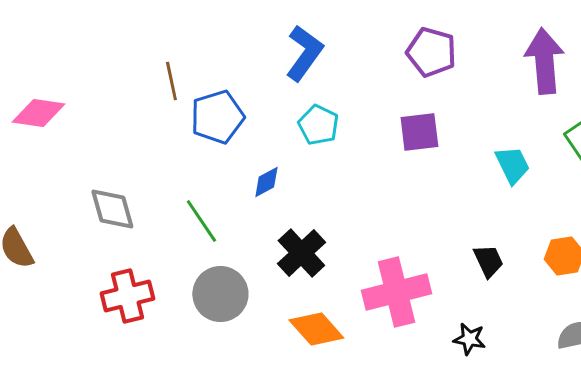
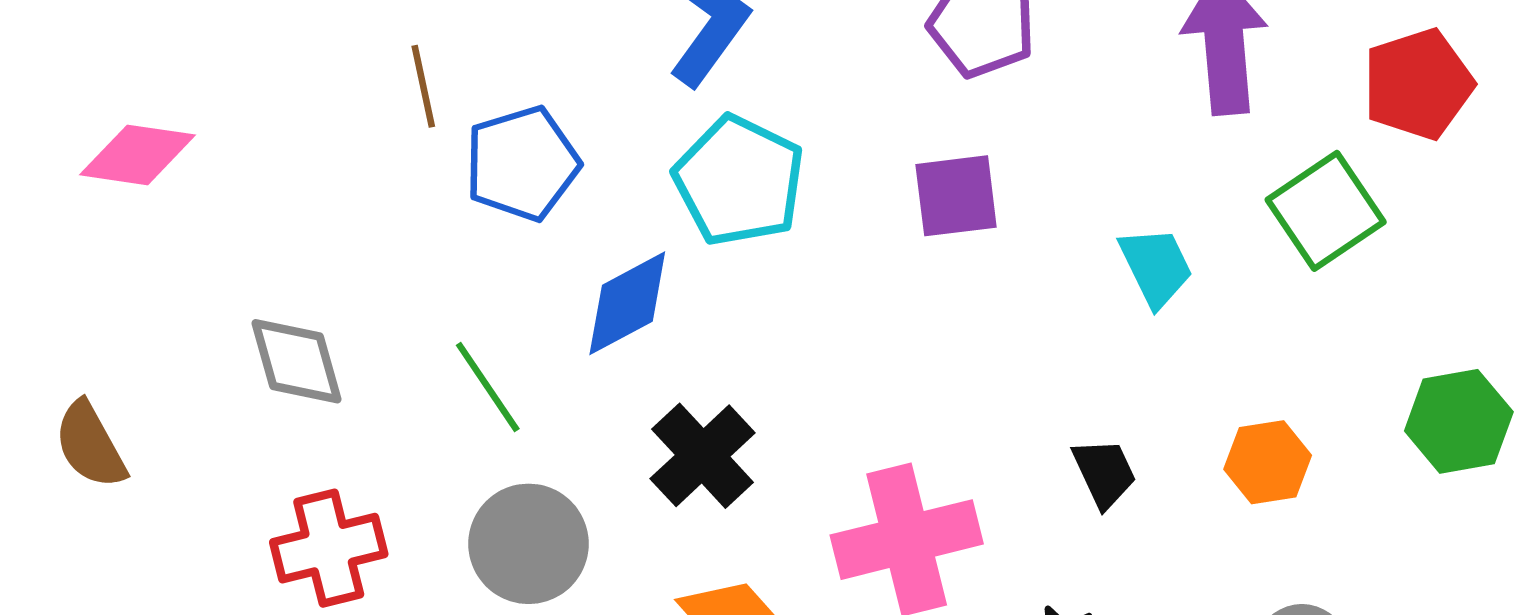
cyan pentagon: (318, 125) -> (739, 181), size x1.5
blue diamond: (266, 182) -> (627, 303), size x1.6

